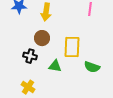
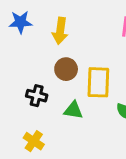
brown circle: (42, 38) -> (66, 69), moved

